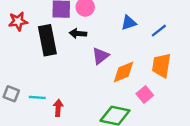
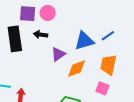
blue triangle: (129, 23) -> (84, 41), moved, size x1.5
pink square: (145, 94) -> (102, 88), moved, turned -32

